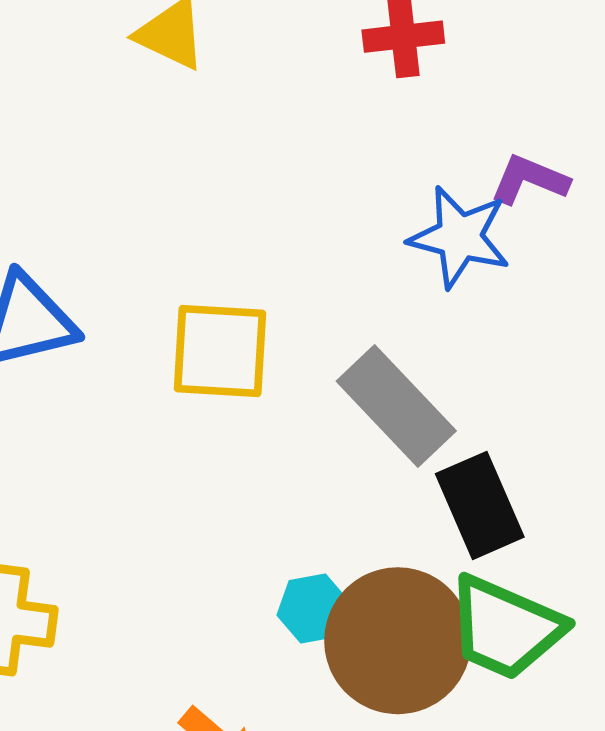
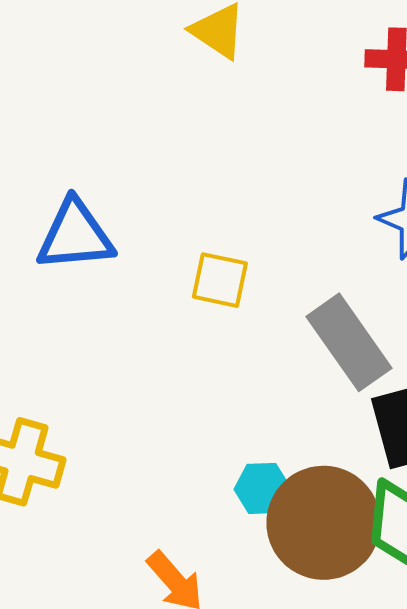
yellow square: (220, 351) -> (220, 280), size x0.7

